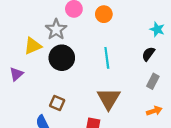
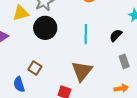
black semicircle: (148, 54) -> (116, 35), moved
gray rectangle: (153, 81) -> (124, 61), turned -56

